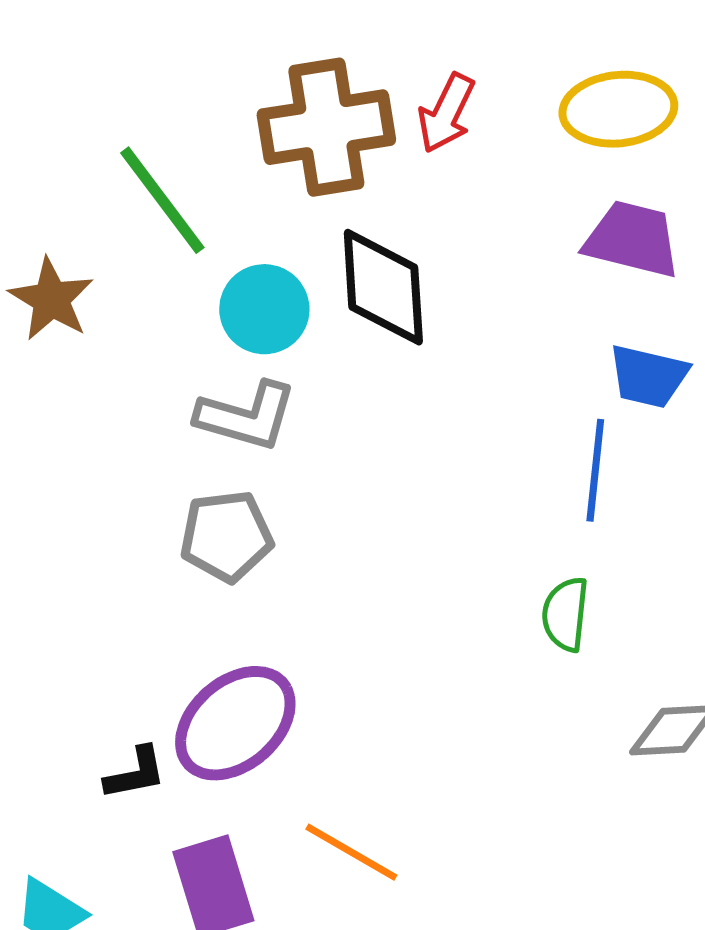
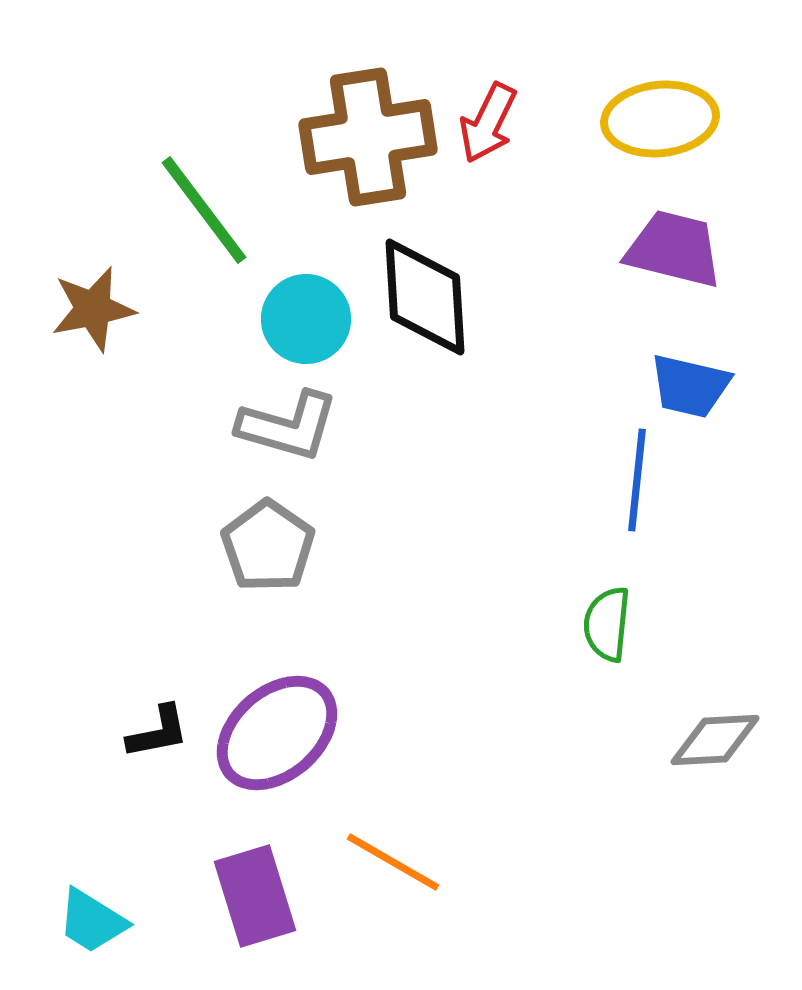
brown star: (51, 299) -> (93, 309), turned 30
gray pentagon: (226, 536) -> (268, 546), turned -30
black L-shape: (135, 773) -> (158, 732), moved

